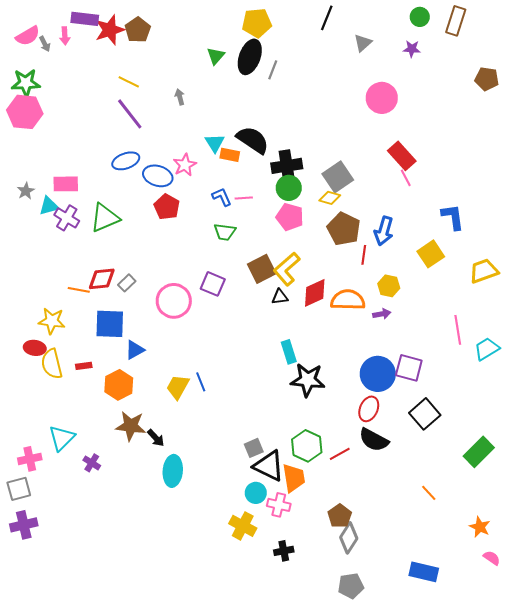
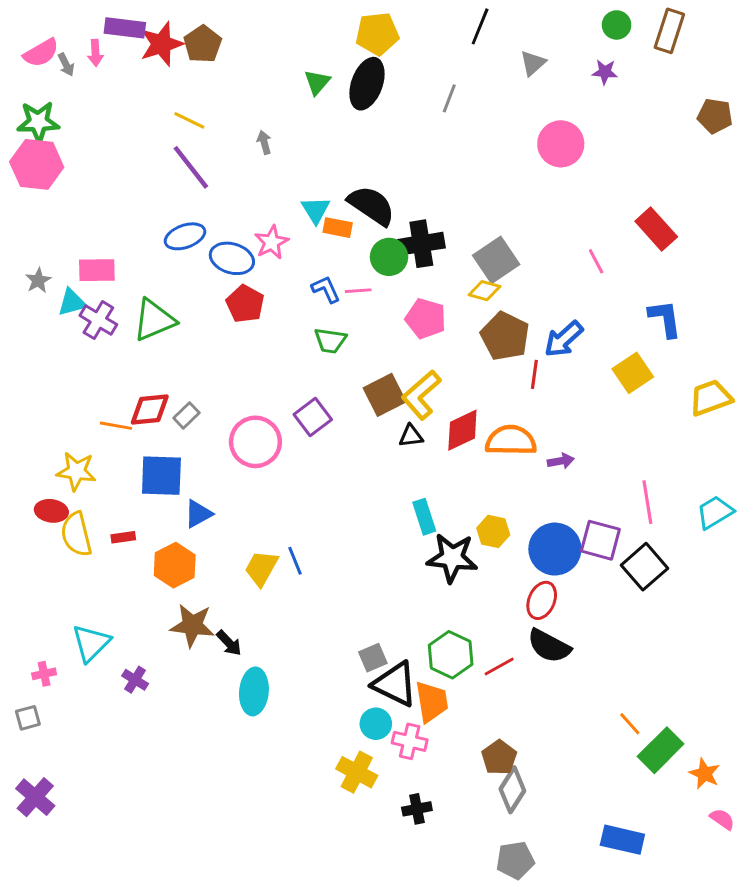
gray line: (273, 70) -> (449, 98), moved
red rectangle: (402, 156) -> (656, 229), moved
green circle: (289, 188) -> (389, 257), moved
blue arrow: (384, 231) -> (564, 339), turned 32
purple square: (213, 284) -> (313, 417), turned 30
yellow hexagon: (389, 286) -> (493, 531), moved
pink line: (458, 330) -> (647, 502), moved
black square: (425, 414) -> (644, 567), moved
green rectangle: (479, 452) -> (661, 750), moved
pink cross: (30, 459) -> (44, 674), size x0.7
gray square: (19, 489) -> (28, 718), size x0.7
purple cross: (24, 525) -> (35, 797), moved, turned -36

